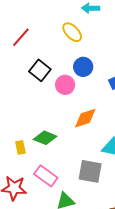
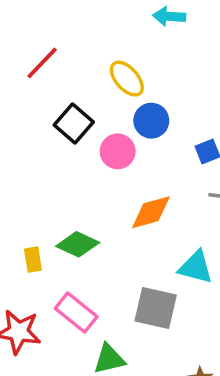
yellow ellipse: (72, 32) -> (127, 79), moved

